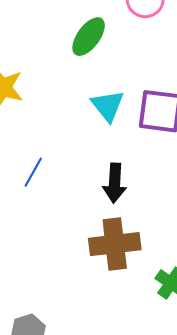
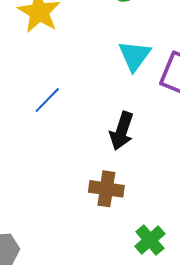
brown cross: (115, 244) -> (106, 189), size x0.7

